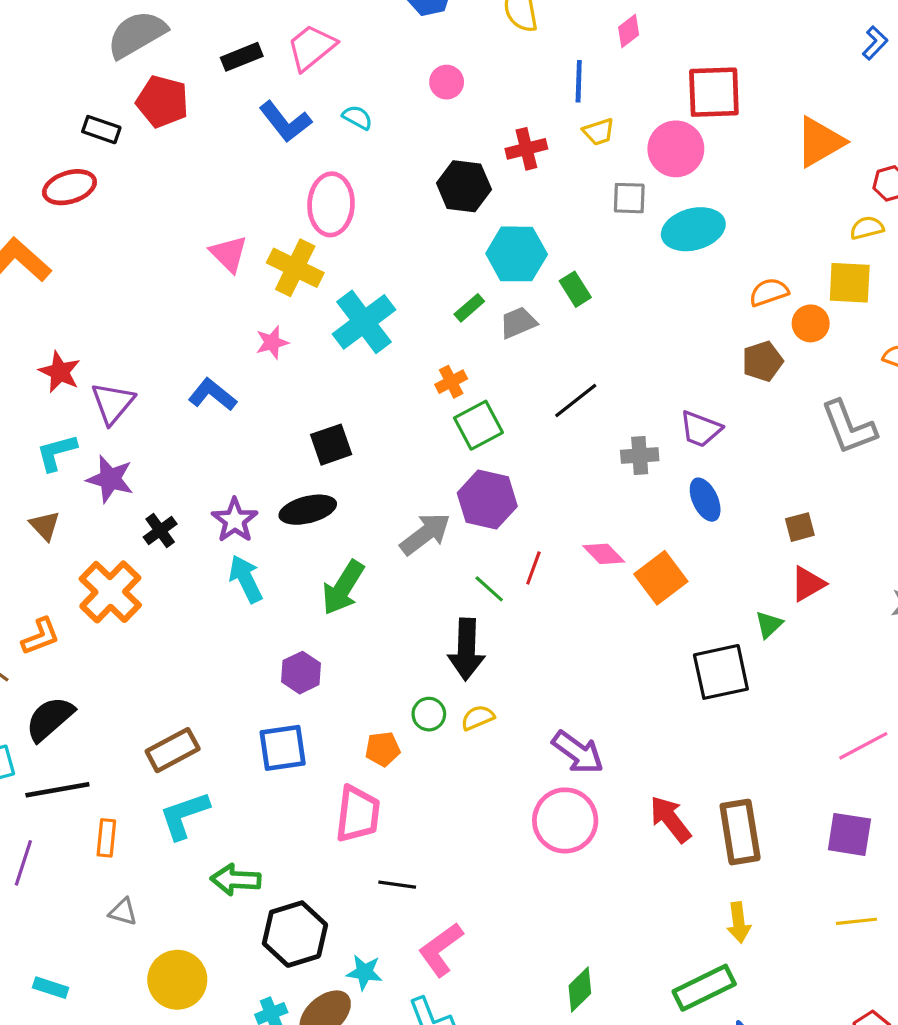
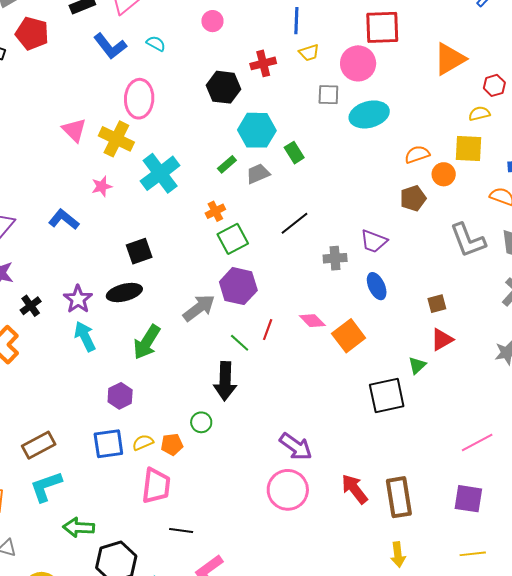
yellow semicircle: (478, 718) -> (143, 442), moved

